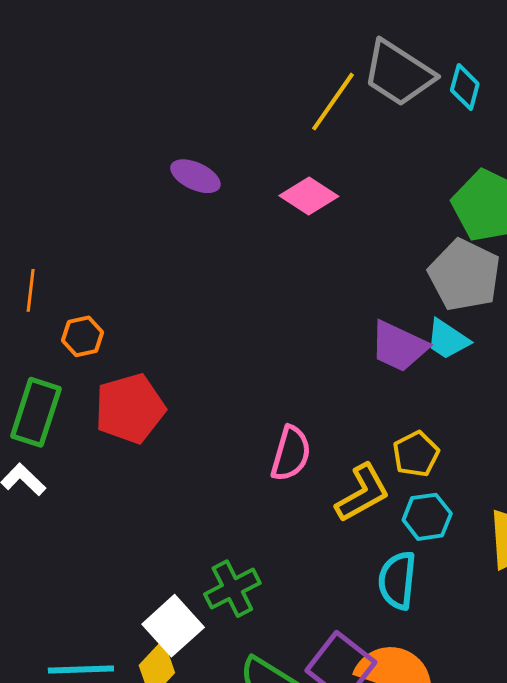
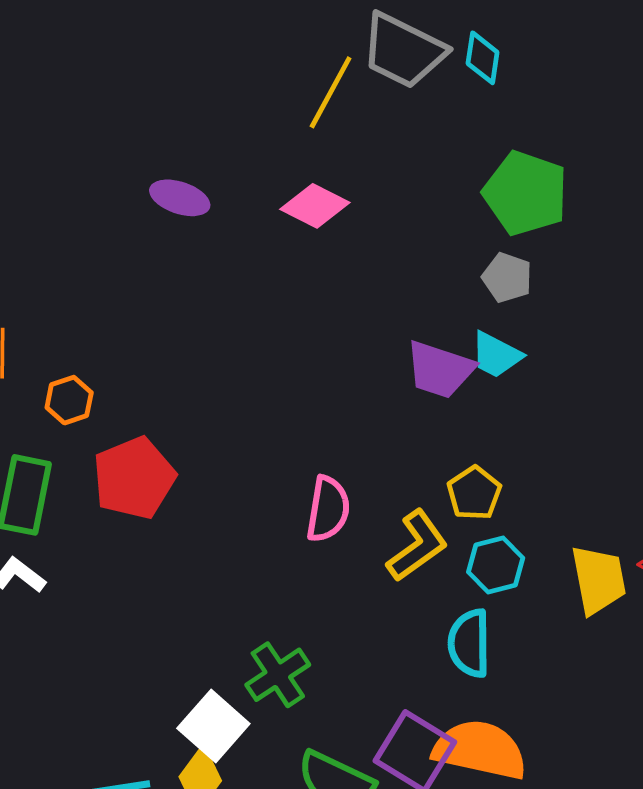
gray pentagon: (464, 275) -> (507, 278), size x0.6

